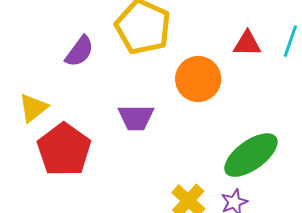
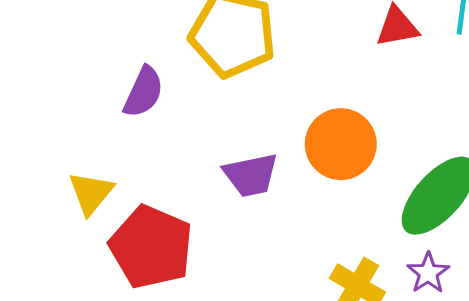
orange circle: (198, 79) -> (341, 144), moved

